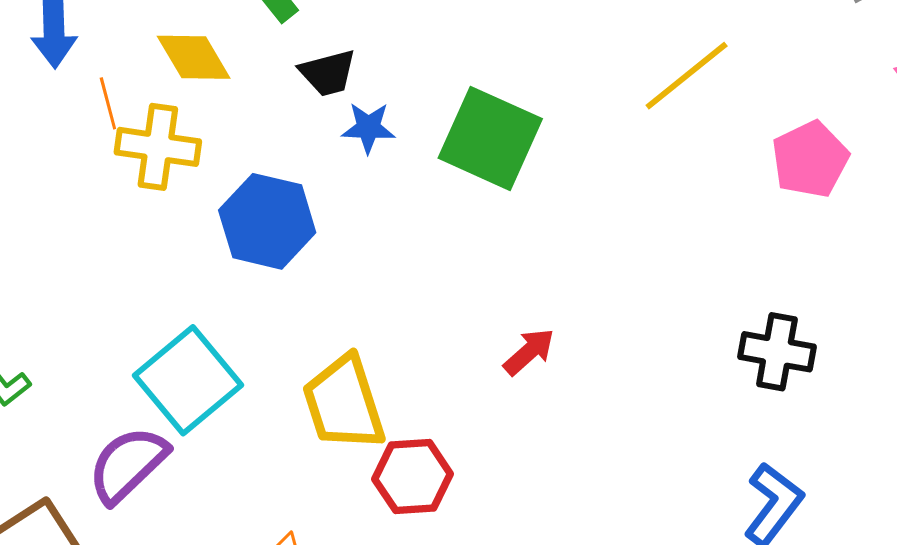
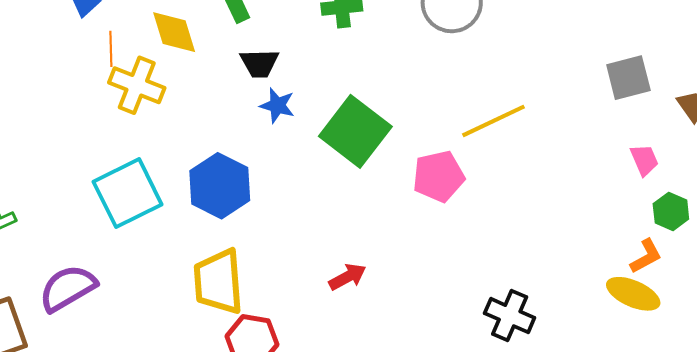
pink pentagon: (810, 159) -> (439, 176), moved
blue hexagon: (267, 221) -> (220, 186), moved
cyan square: (188, 380) -> (128, 193), moved

